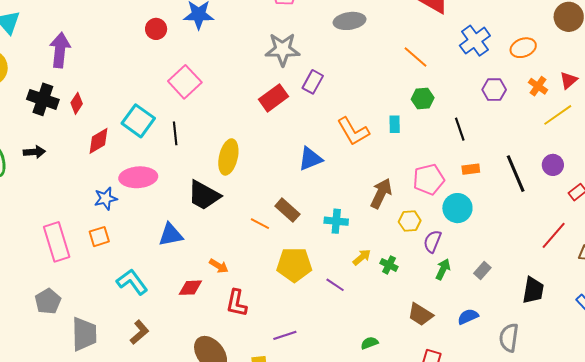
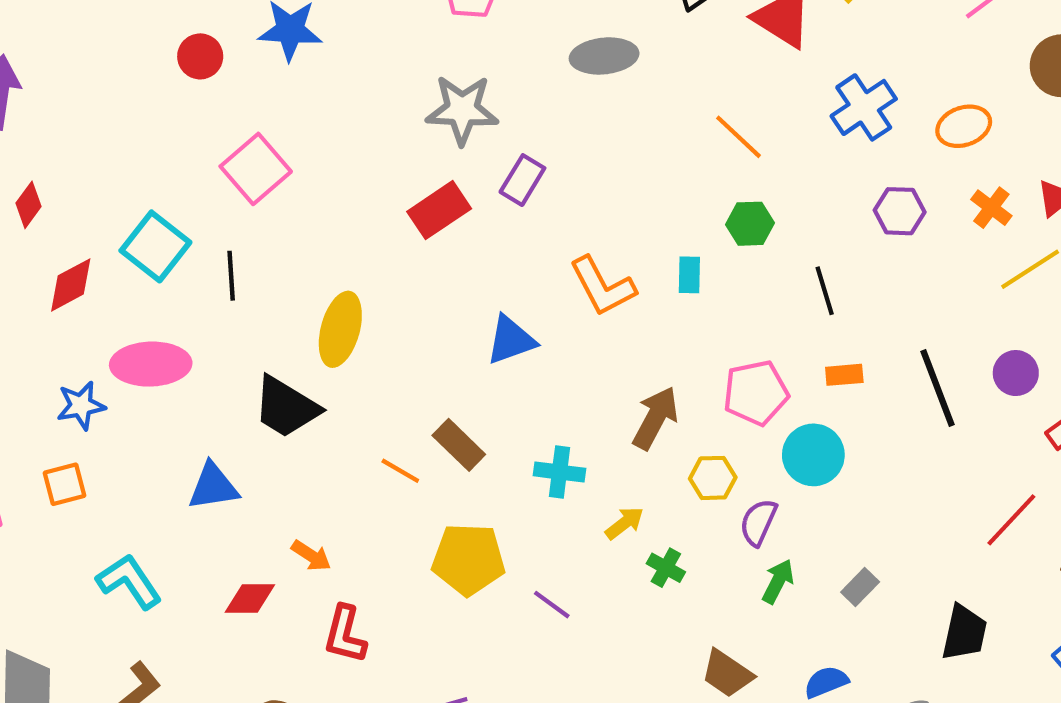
yellow arrow: (362, 257) -> (624, 523), moved

